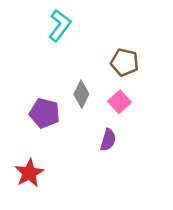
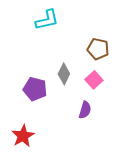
cyan L-shape: (60, 25) -> (47, 20), turned 40

